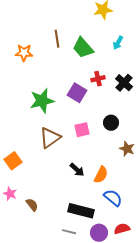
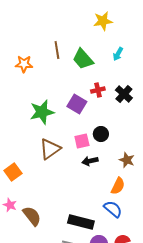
black circle: (111, 123) -> (101, 134), moved
black arrow: (77, 170) -> (90, 161), moved, turned 126
orange semicircle: (101, 175) -> (118, 186), moved
brown semicircle: (32, 205) -> (32, 216), size x1.5

